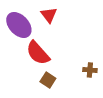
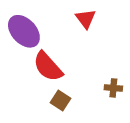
red triangle: (49, 15) -> (86, 19), moved

